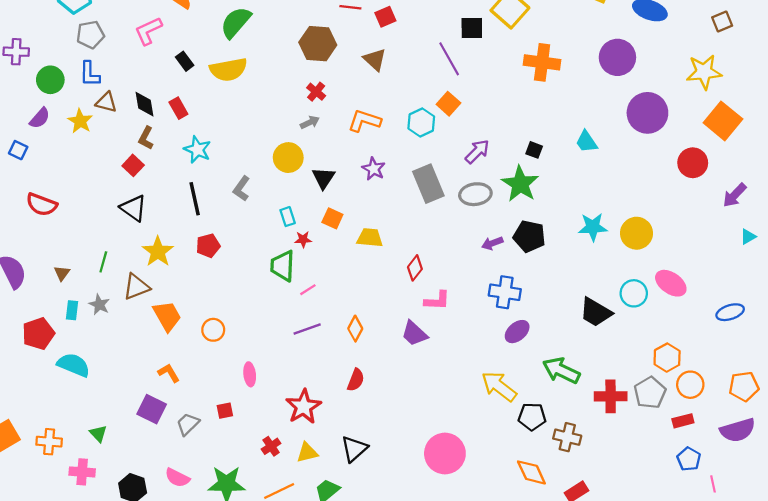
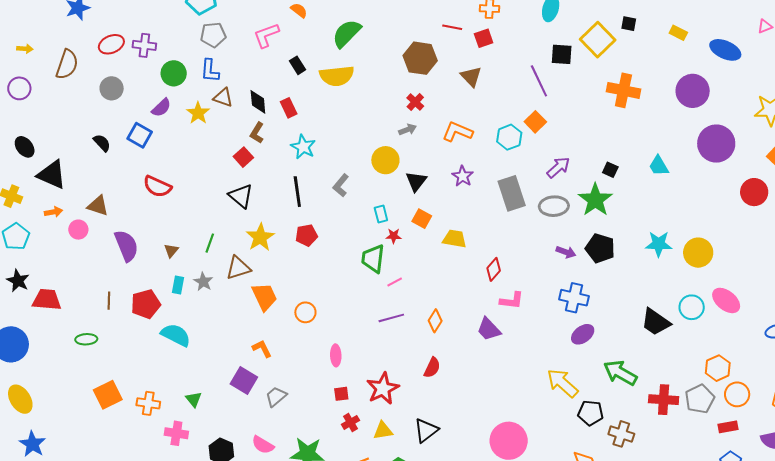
blue square: (18, 150) -> (140, 135), size x1.4
purple arrow: (492, 243) -> (566, 252), turned -144
red square: (225, 411) -> (341, 394), moved

